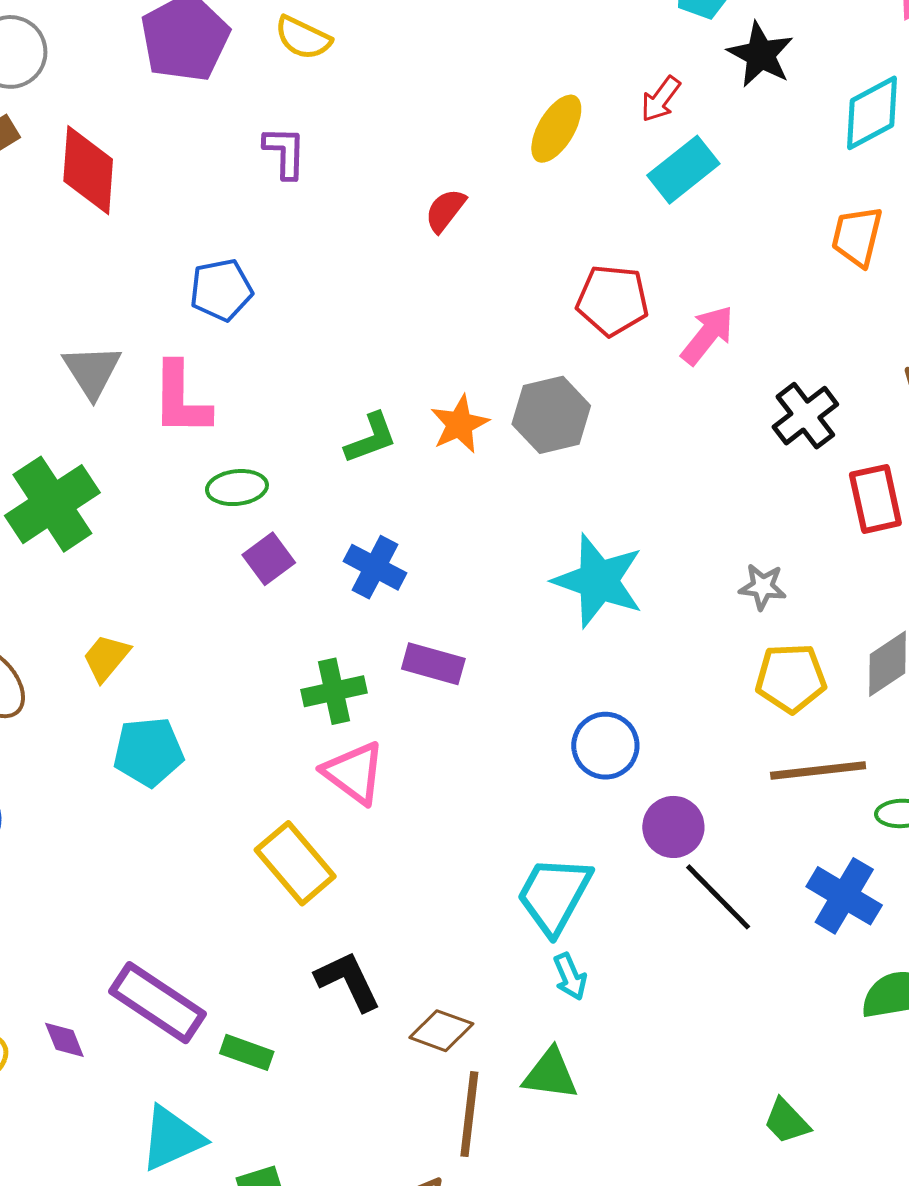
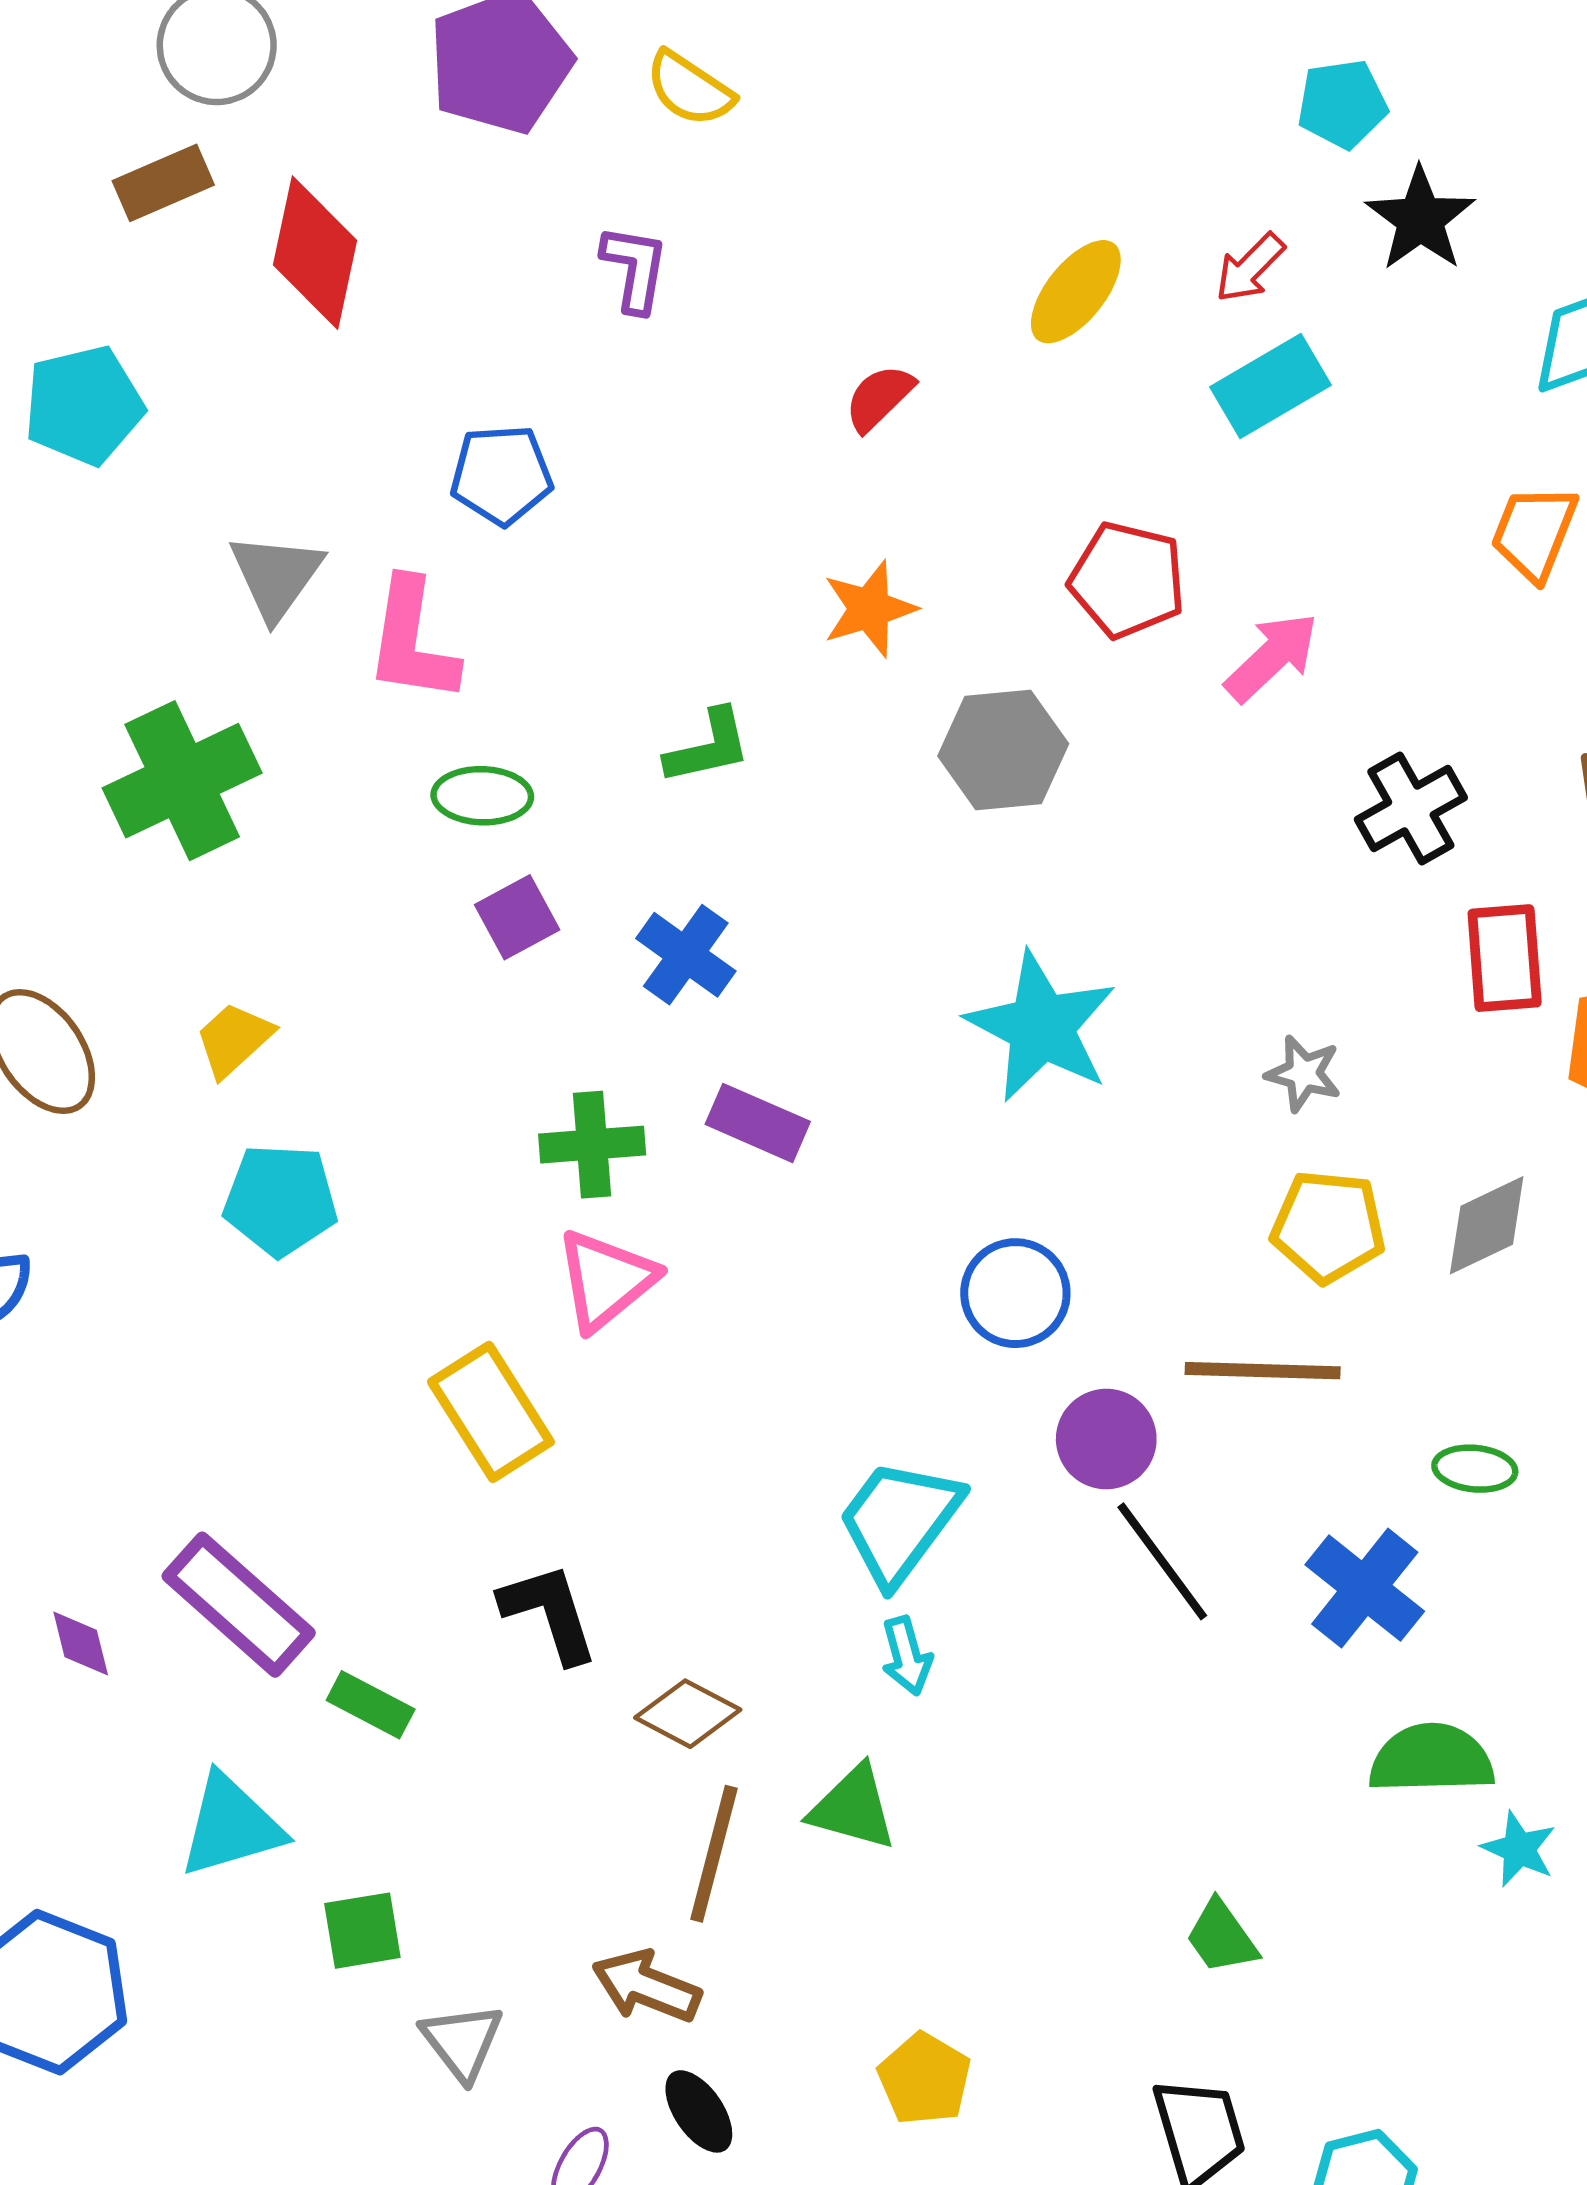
orange star: (459, 424) -> (869, 609), moved
brown line: (818, 770) -> (1263, 1371), moved
pink triangle: (354, 773) -> (606, 1280), turned 36

